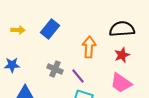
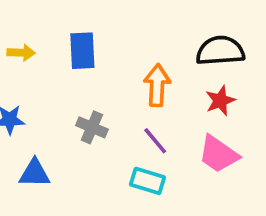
blue rectangle: (50, 29) -> (82, 51), turned -42
purple line: (78, 76) -> (155, 141), moved

